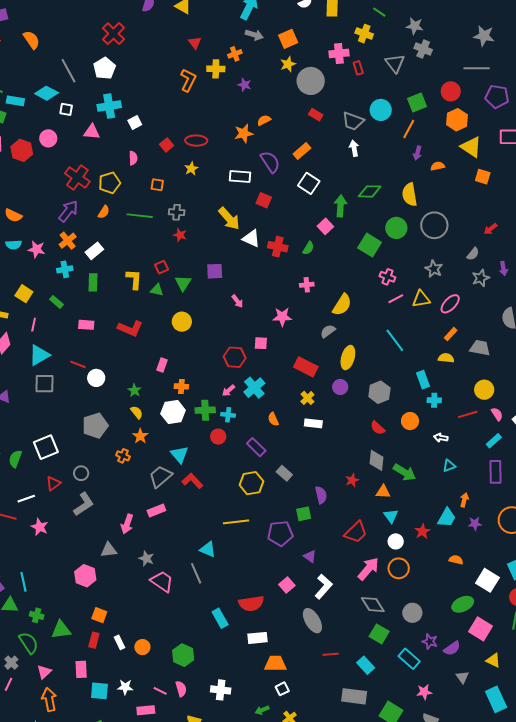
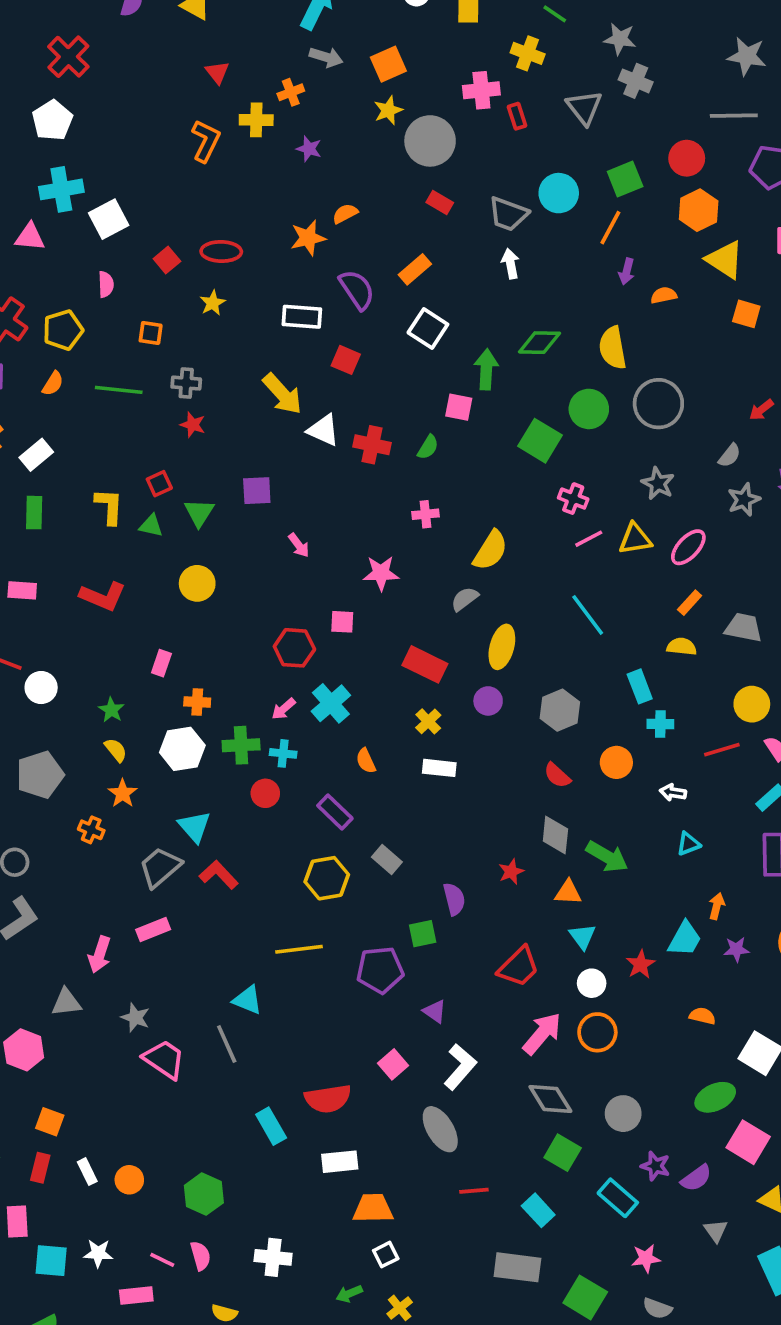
white square: (135, 122) -> (109, 219), size x1.5
pink square: (325, 226) -> (459, 407), turned -35

